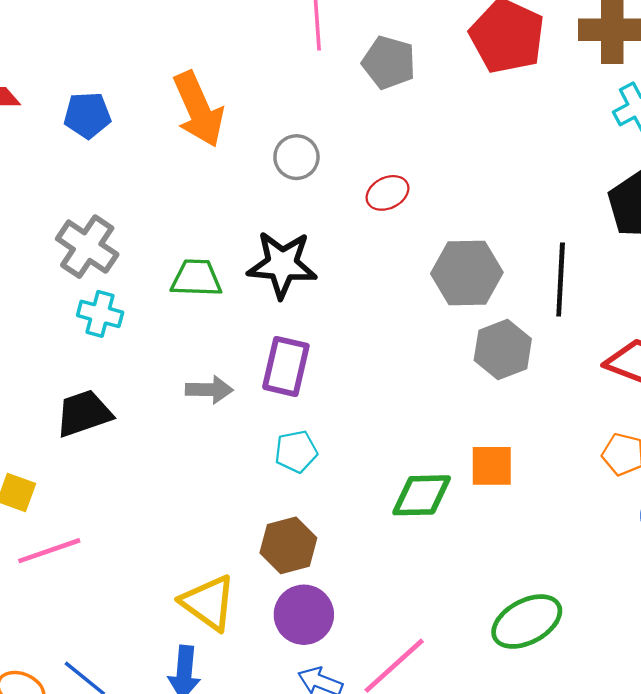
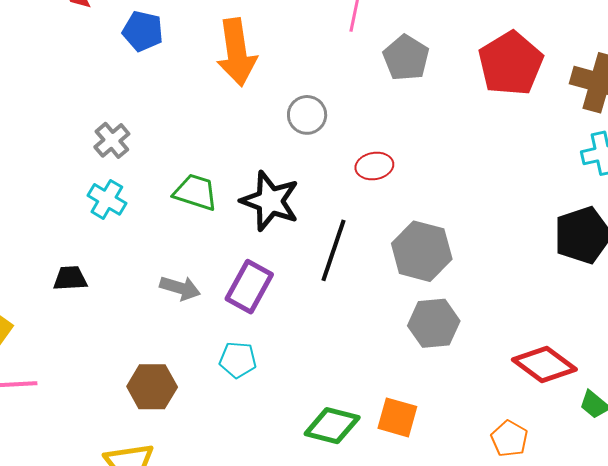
gray cross: (87, 247) -> (112, 140), size x0.7
black line: (561, 279) -> (334, 250), moved
black trapezoid: (84, 413) -> (70, 278), size x0.7
brown hexagon: (288, 545) -> (152, 387), moved

